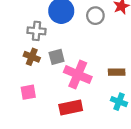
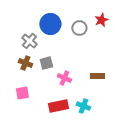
gray cross: (37, 31) -> (29, 41), turned 35
pink cross: (78, 75) -> (64, 78), size x0.6
cyan cross: (119, 102) -> (83, 106), moved

